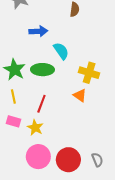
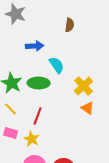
yellow cross: (89, 73) -> (84, 86), turned 30
orange triangle: (80, 95) -> (88, 108), moved
yellow line: (13, 97) -> (11, 109), turned -32

